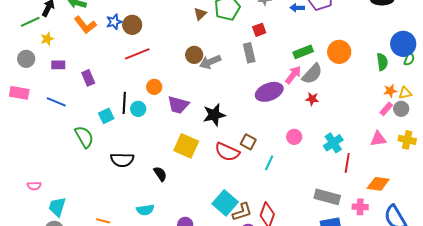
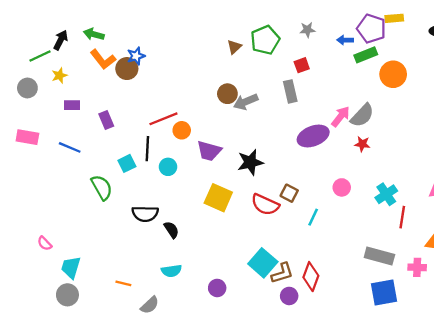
brown circle: (132, 25) -> (127, 69), moved
green rectangle: (303, 52) -> (366, 55), moved
orange circle: (339, 52) -> (393, 74), moved
red line: (137, 54) -> (163, 119), moved
gray circle: (26, 59) -> (27, 88), moved
cyan circle: (138, 109) -> (168, 167), moved
black semicircle: (160, 174) -> (171, 230), moved
pink semicircle: (34, 186) -> (45, 243), turned 48

